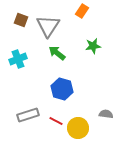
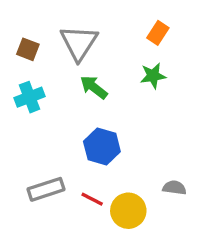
orange rectangle: (82, 11) -> (158, 33), moved
brown square: (21, 20) -> (28, 49), moved

